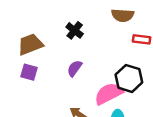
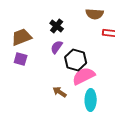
purple semicircle: (75, 68) -> (57, 47), moved
black hexagon: (129, 78) -> (76, 60), moved

